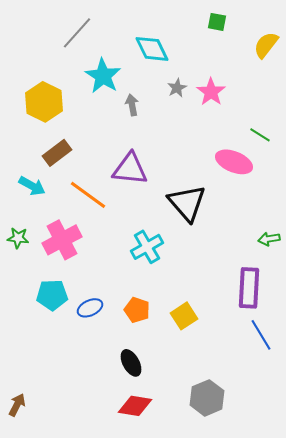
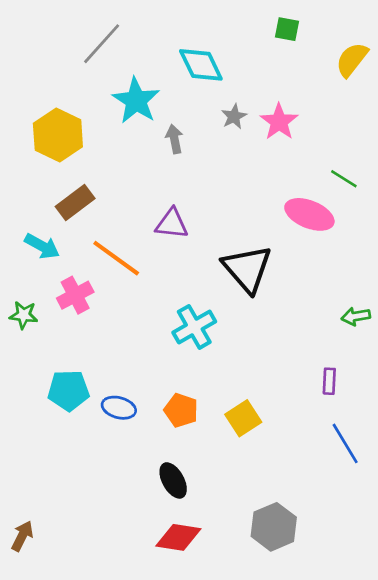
purple triangle: (130, 169) -> (172, 224), size x0.7
pink cross: (62, 240) -> (75, 295), moved, size x0.7
purple rectangle: (249, 288) -> (329, 381), size x0.5
blue ellipse: (90, 308) -> (119, 408), turned 40

